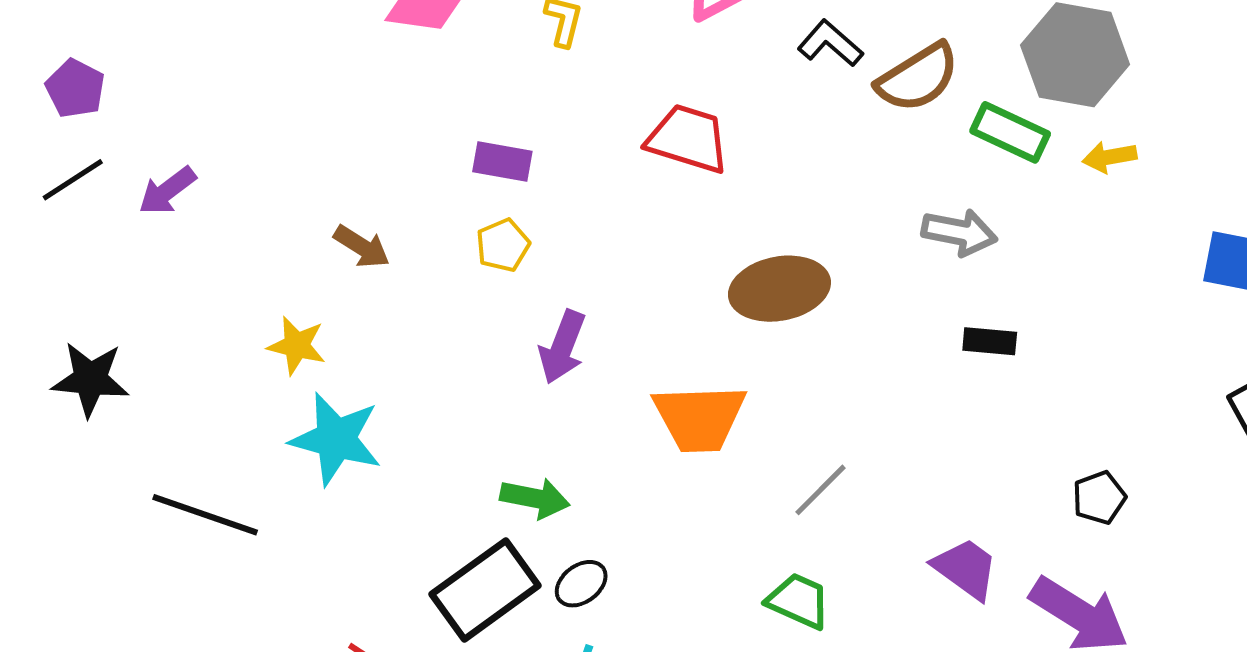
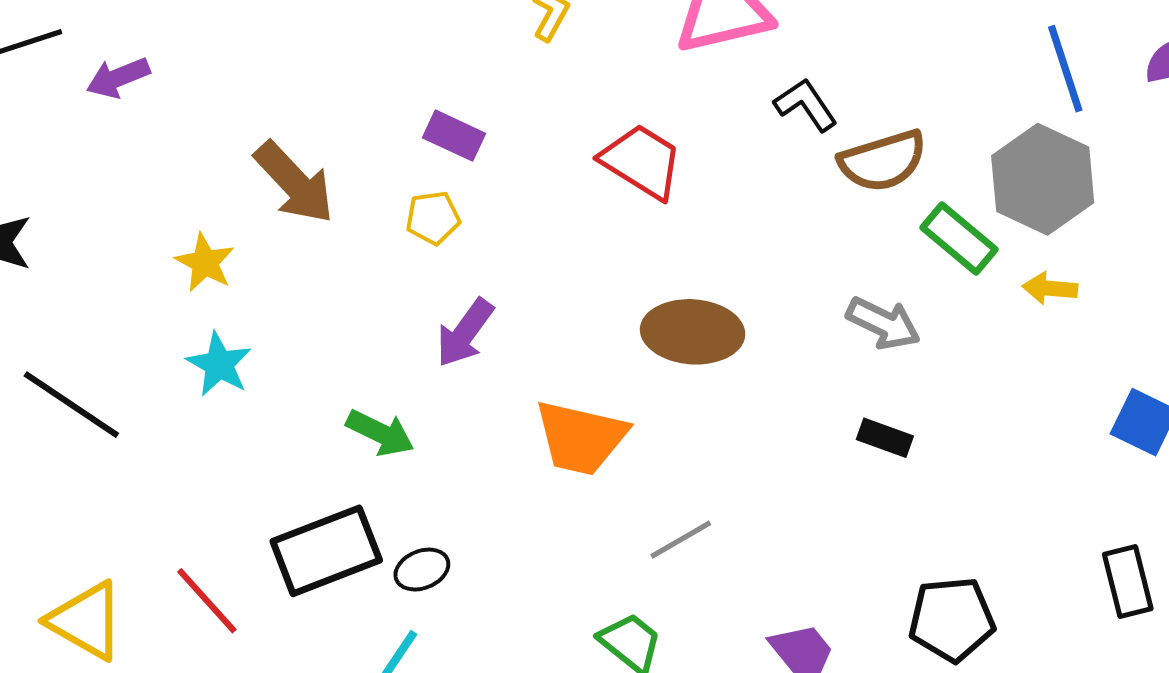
brown arrow: (362, 247) -> (294, 183), size x1.6
cyan star: (336, 439) -> (219, 364), size x0.7
green arrow: (535, 498) -> (380, 433), moved
black pentagon: (1099, 498) -> (952, 619), size x1.6

